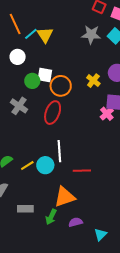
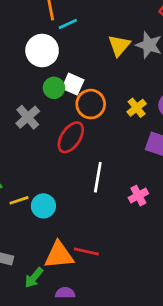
yellow triangle: (45, 35) -> (119, 45), moved
white circle: (18, 57) -> (42, 51), size x1.5
pink cross: (107, 114) -> (138, 196), moved
white line: (59, 151) -> (98, 177), moved
red line: (82, 171) -> (86, 251), moved

